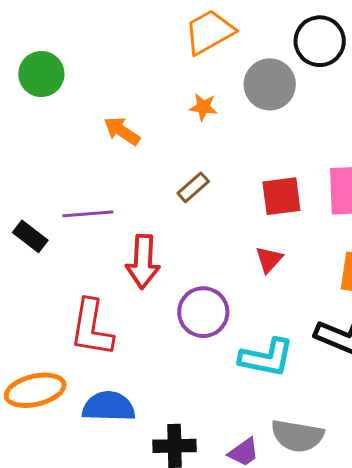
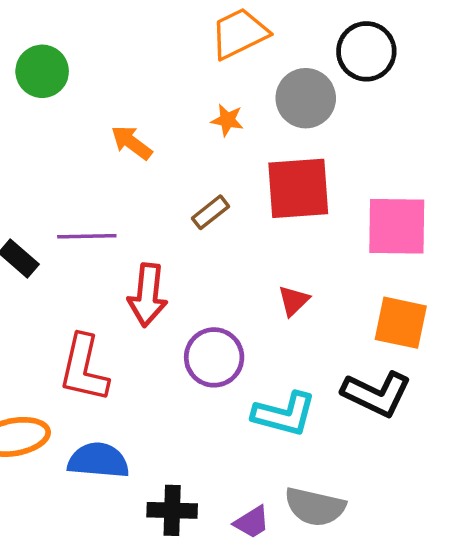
red square: (281, 196) -> (298, 188), moved, size x1.4

